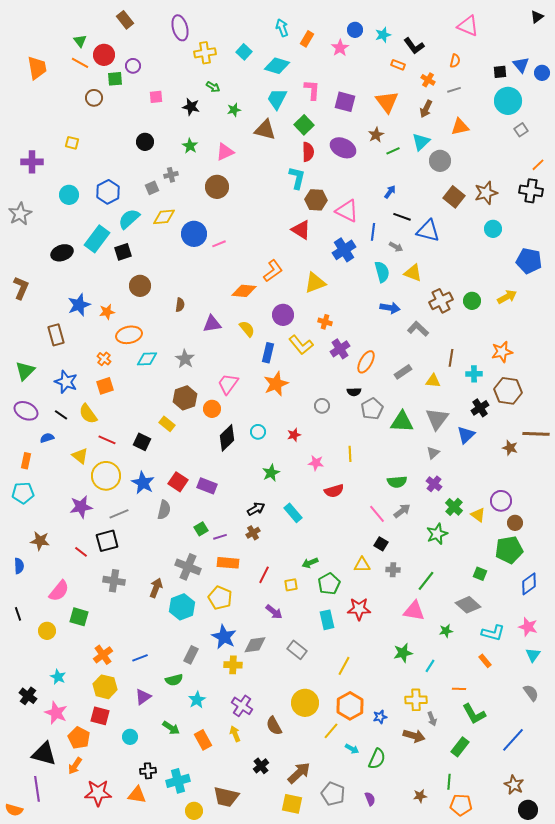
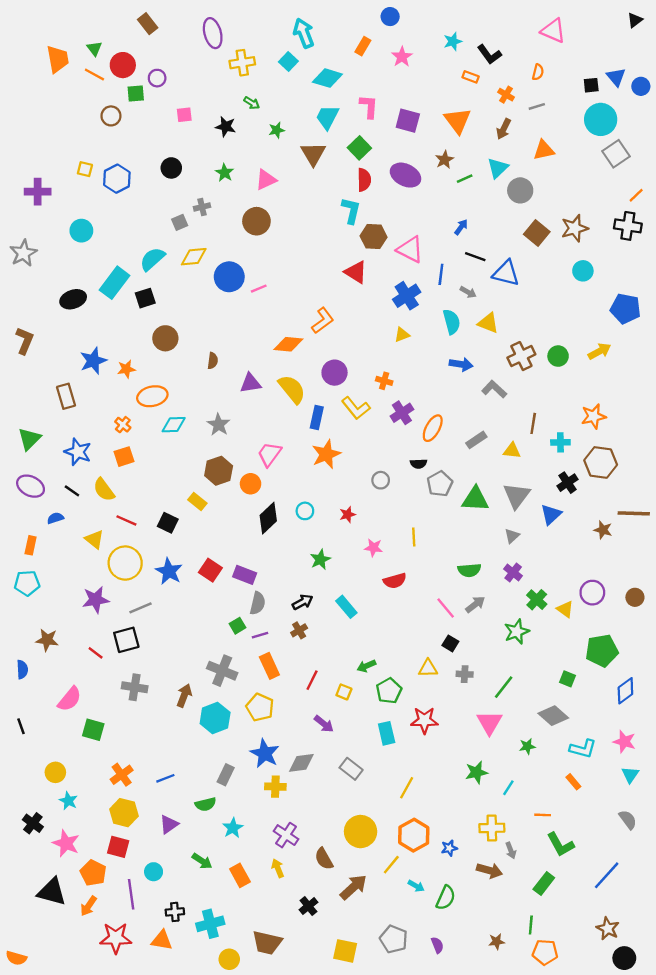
cyan arrow: (282, 28) -> (304, 33), moved, size x1.4
blue circle: (355, 30) -> (390, 17), moved
orange trapezoid: (37, 68) -> (58, 59), moved
brown triangle: (265, 130) -> (313, 154), turned 45
gray square: (521, 130) -> (616, 154), size x1.6
blue hexagon: (108, 192) -> (117, 179), moved
yellow triangle: (315, 283) -> (402, 335), moved, size x0.6
yellow semicircle: (247, 329) -> (292, 389), size x1.5
gray semicircle: (164, 510) -> (258, 603), moved
brown circle: (515, 523) -> (635, 597), moved
orange rectangle: (228, 563) -> (269, 666), turned 60
yellow square: (291, 585) -> (344, 692), turned 32
pink triangle: (414, 611) -> (489, 723), turned 50
yellow circle: (47, 631) -> (55, 772), moved
brown arrow: (299, 773) -> (353, 887), moved
purple line: (37, 789) -> (131, 894), moved

